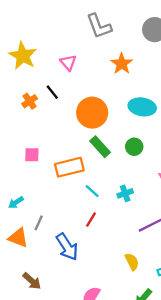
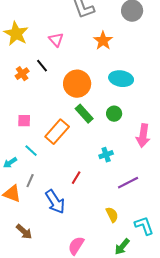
orange rectangle: (69, 167) -> (57, 132), turned -35
cyan line: (92, 191) -> (31, 151), moved

